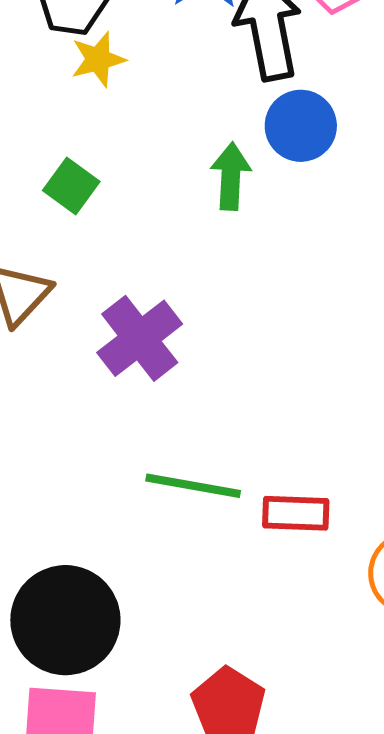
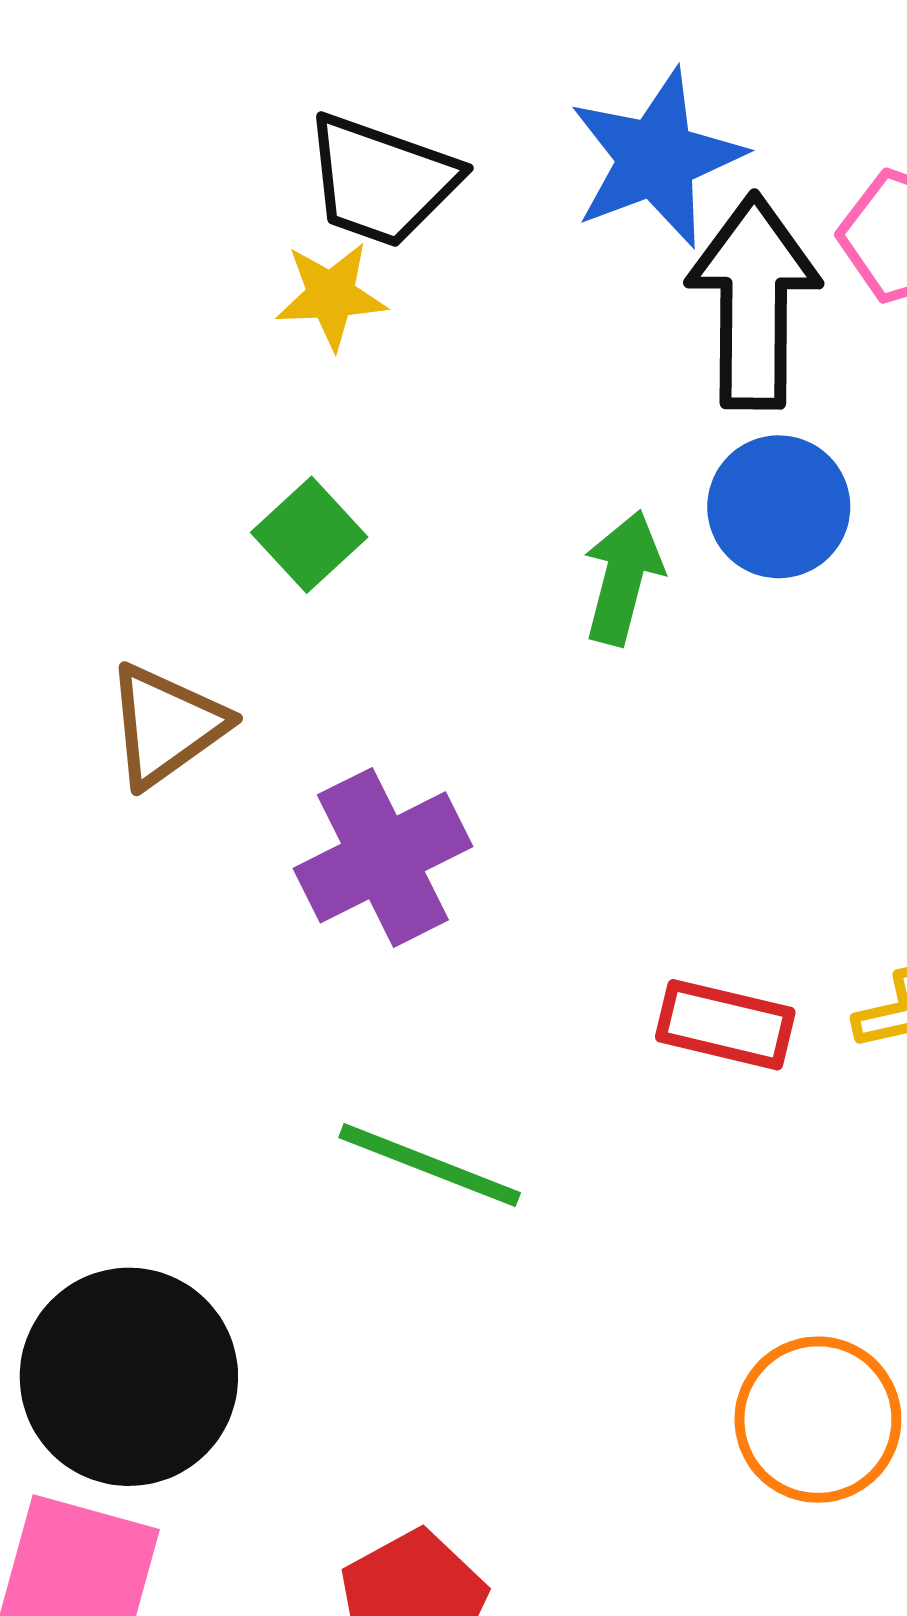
yellow star: (98, 59) -> (331, 295), moved
red rectangle: (296, 513) -> (725, 1025), moved

